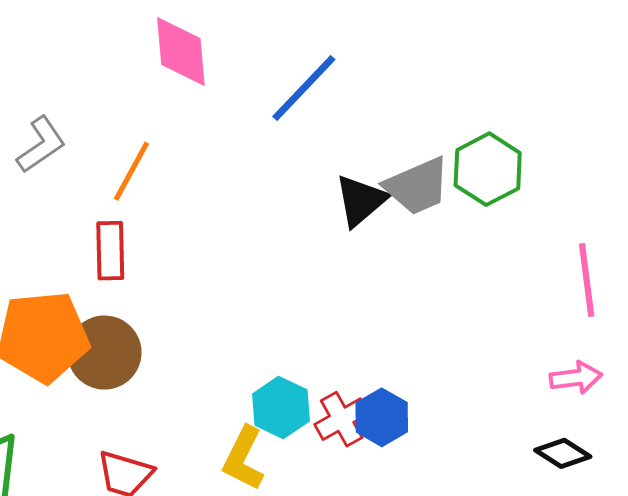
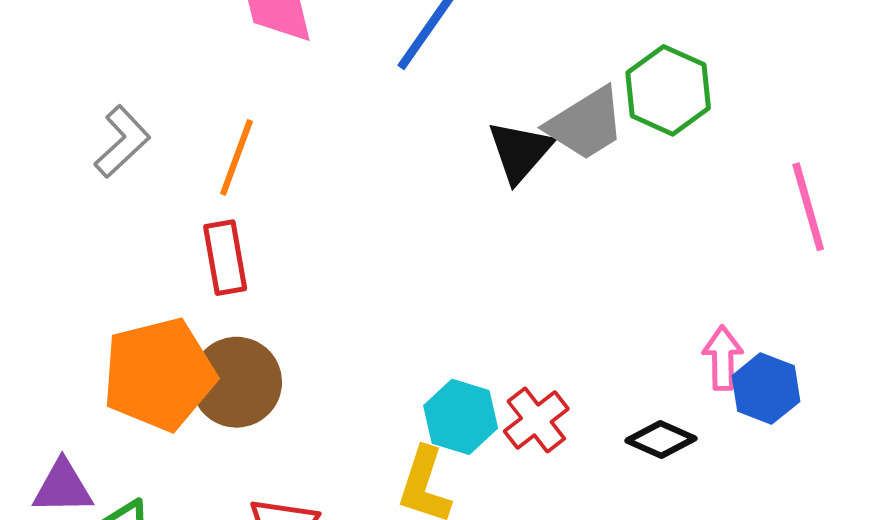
pink arrow: (576, 378) -> (723, 358), moved, turned -75
blue hexagon: (382, 417) -> (766, 389), moved
black diamond: (563, 453) -> (661, 440), moved

